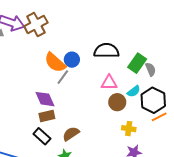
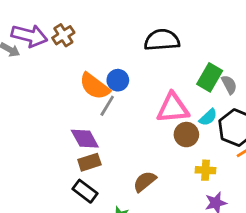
brown cross: (36, 24) -> (63, 35), size x0.7
black semicircle: (106, 51) -> (162, 40), moved
pink triangle: (109, 83) -> (173, 108), size x1.4
brown semicircle: (71, 134) -> (145, 181), moved

